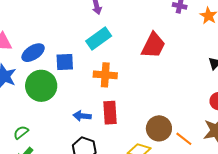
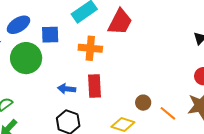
red trapezoid: (153, 45) -> (120, 22), moved
brown circle: (159, 128) -> (143, 103), size x0.6

